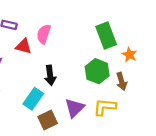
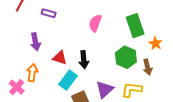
pink semicircle: (44, 34) -> (95, 23), moved
red triangle: (23, 46) -> (60, 58), moved

